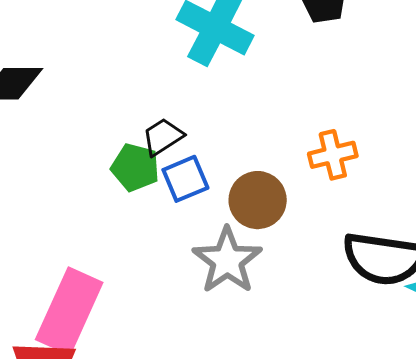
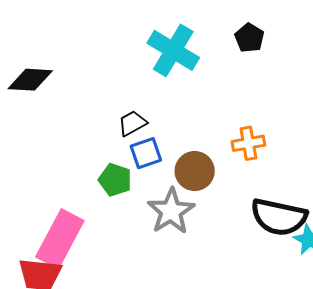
green pentagon: (135, 167) -> (115, 180), moved

